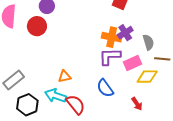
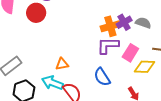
orange cross: (112, 37) -> (110, 26), turned -30
gray semicircle: (148, 42) -> (143, 23), moved, turned -56
pink rectangle: (133, 63) -> (130, 53), turned -36

